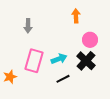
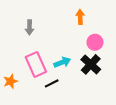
pink rectangle: (34, 61) -> (36, 64), turned -40
black line: (63, 79) -> (52, 83), moved

